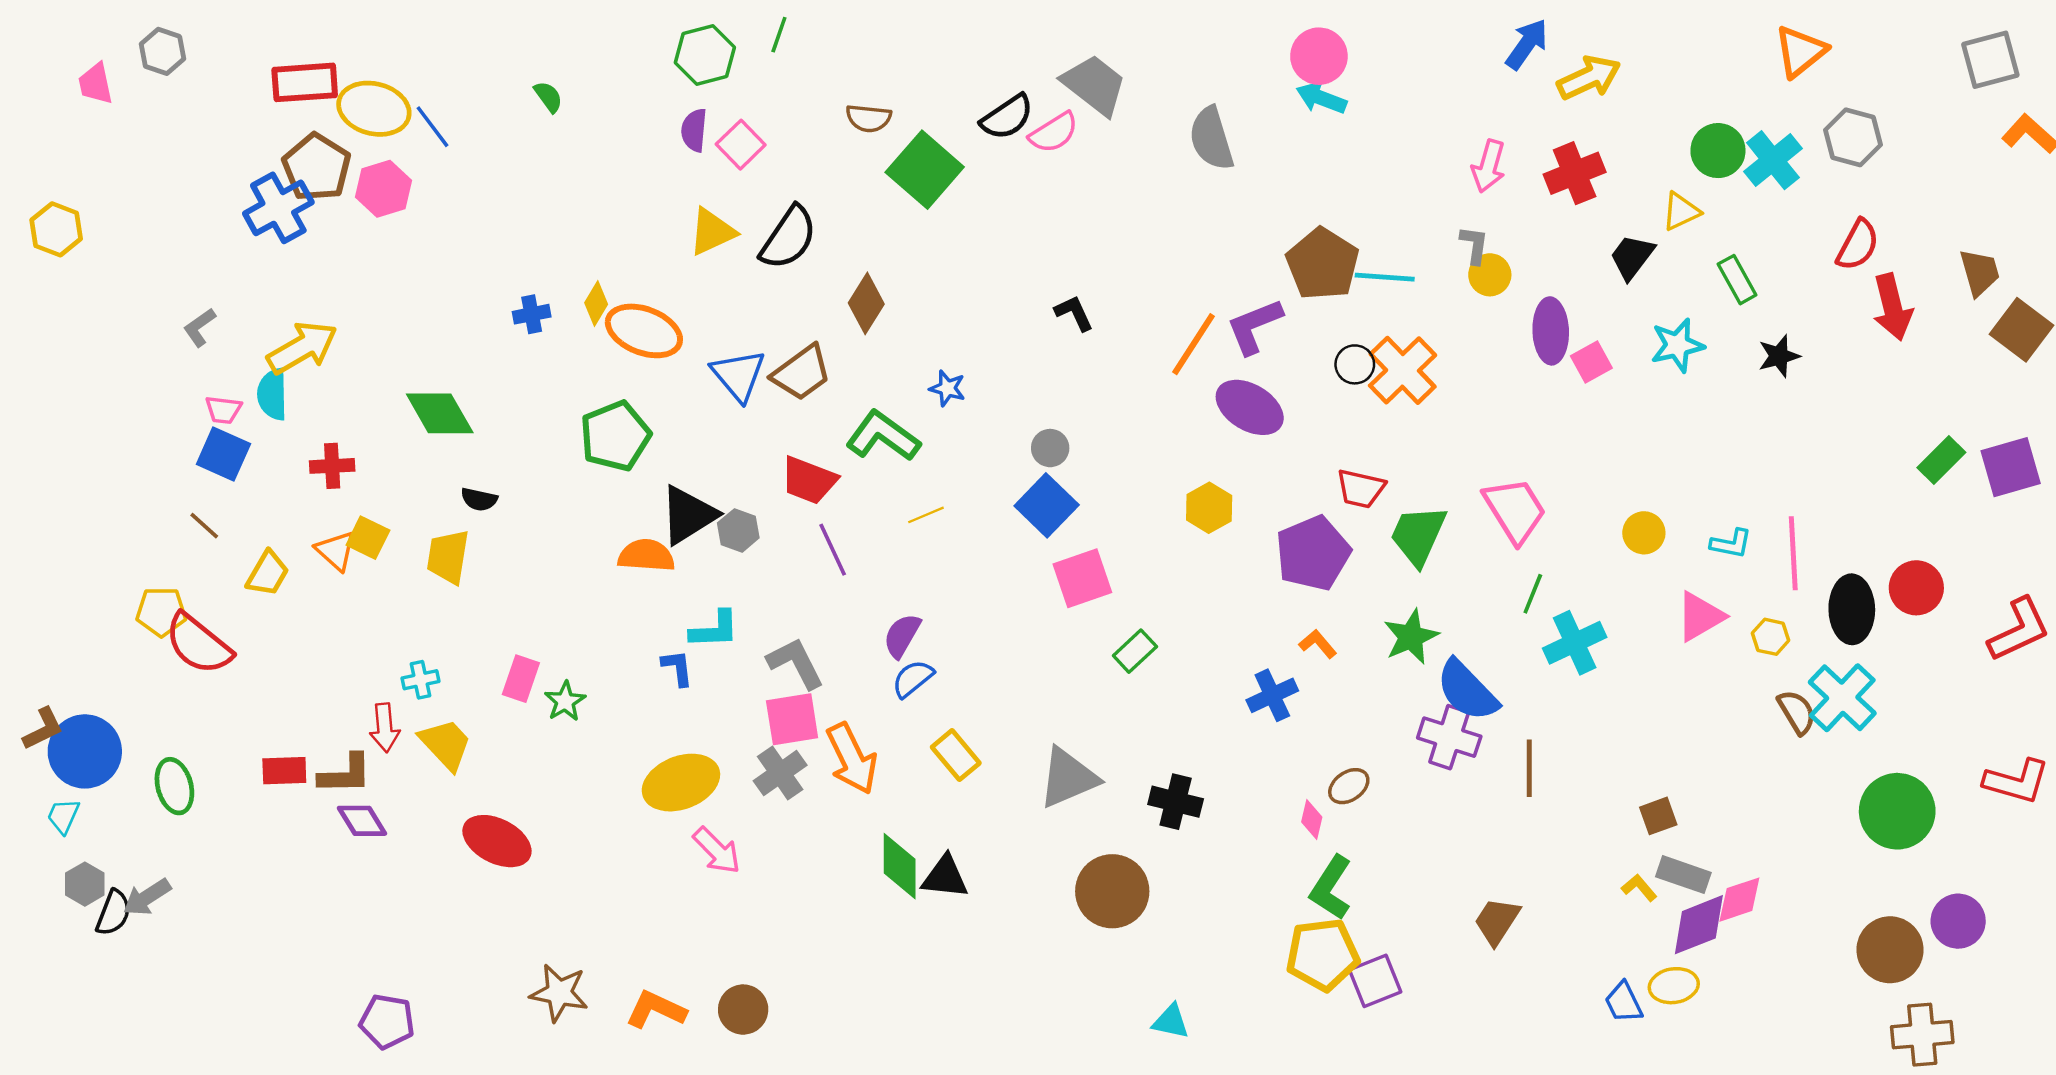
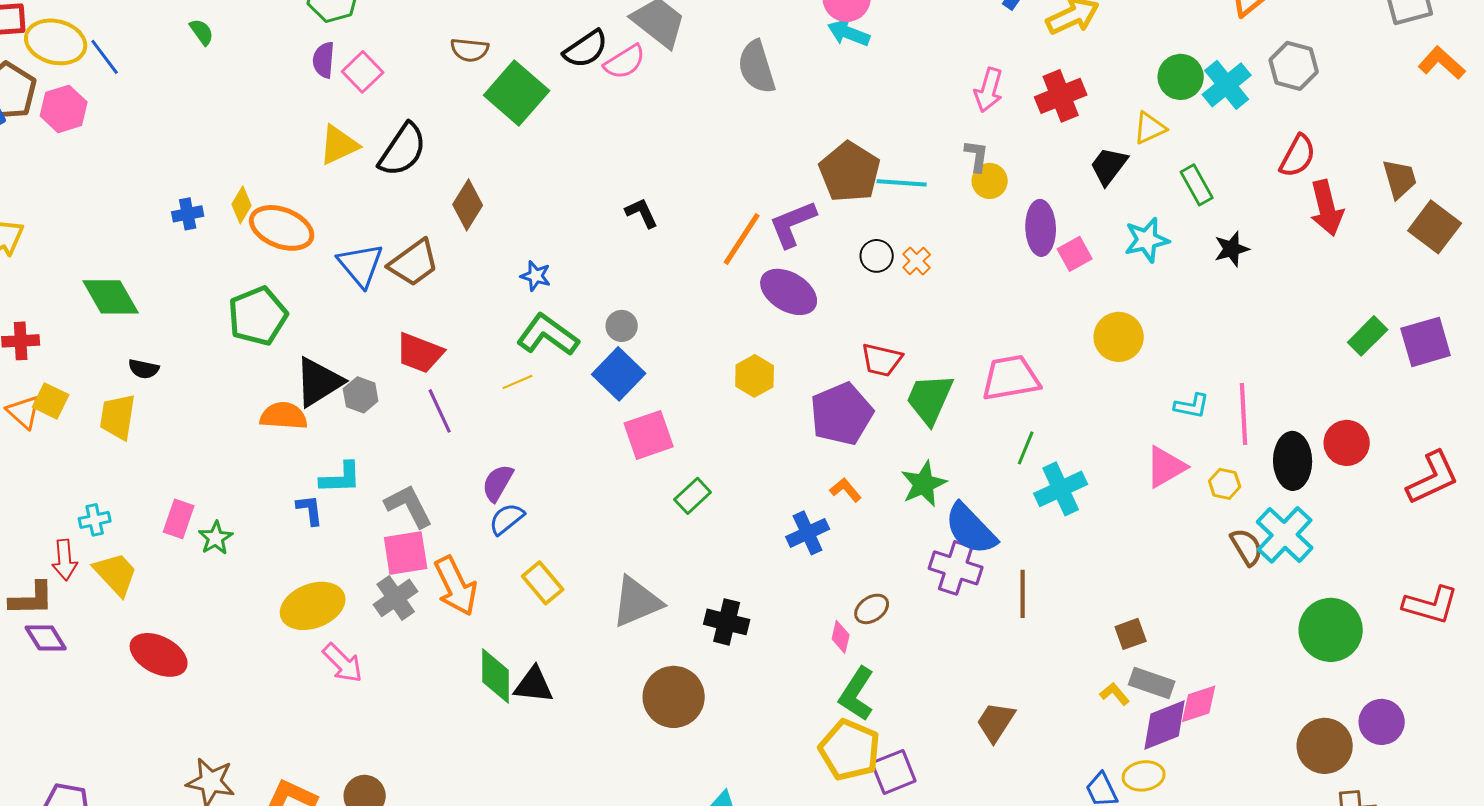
orange cross: (1403, 370) -> (917, 261), size x0.5
green L-shape: (883, 436) -> (548, 335), moved
pink trapezoid: (1515, 510) -> (1011, 378), turned -68
yellow circle: (1644, 533) -> (1119, 337), moved, size x1.4
yellow pentagon: (1323, 955) -> (850, 750), turned 30

